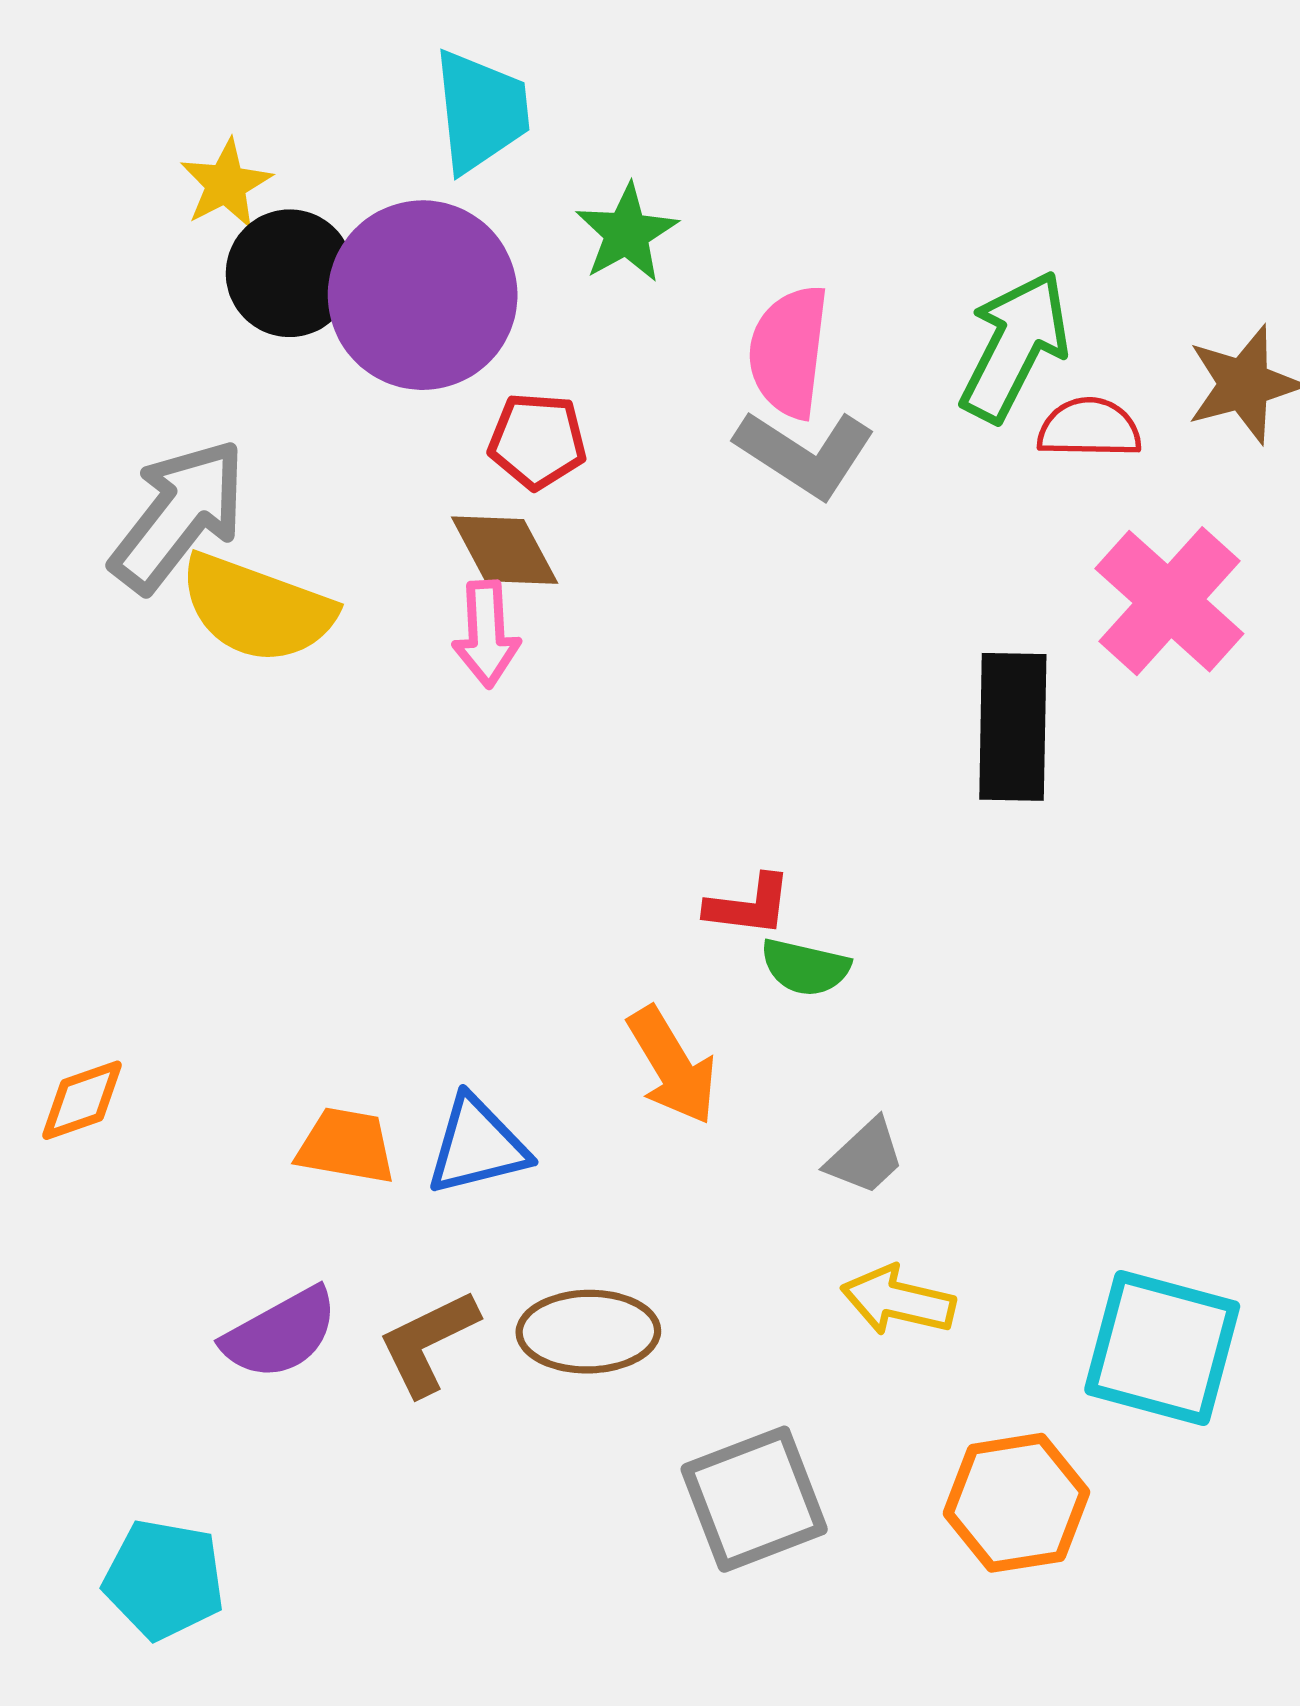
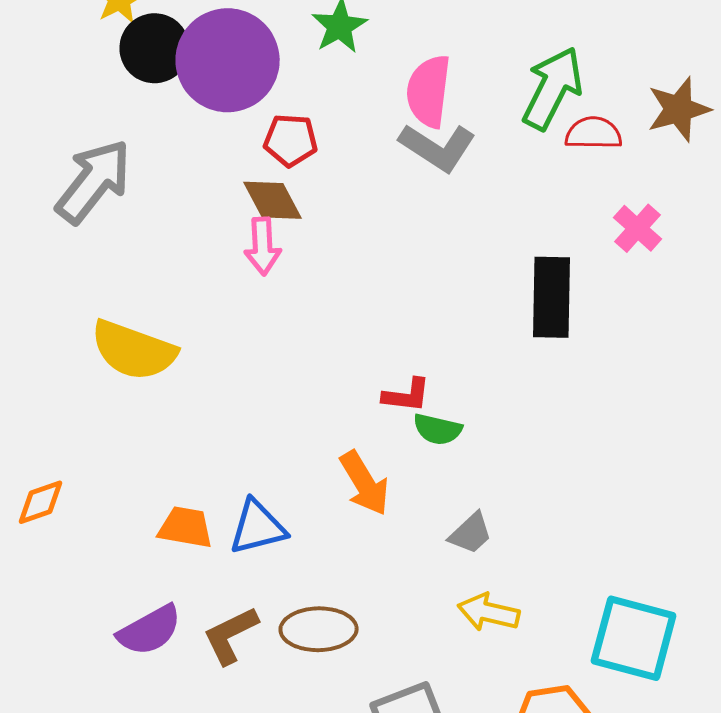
pink cross: (1169, 601) -> (638, 228), size x0.6
yellow semicircle: (257, 608) -> (134, 350), moved

